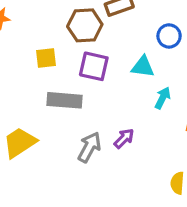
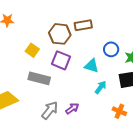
yellow square: (46, 58) -> (32, 50), turned 32

